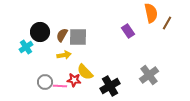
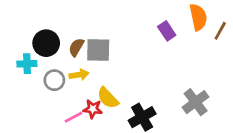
purple rectangle: (128, 31) -> (167, 31), moved
cyan cross: (26, 47) -> (27, 64), turned 32
gray circle: (45, 82) -> (54, 80), moved
pink line: (60, 86) -> (74, 117), turned -32

